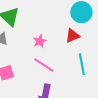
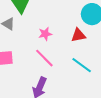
cyan line: (82, 64) -> (82, 65), turned -55

